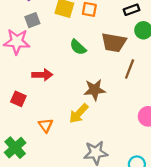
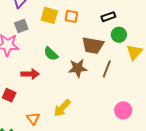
green semicircle: (78, 47) -> (51, 54), moved
brown star: (95, 90) -> (78, 68), moved

